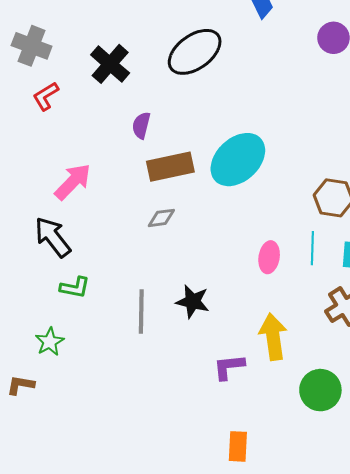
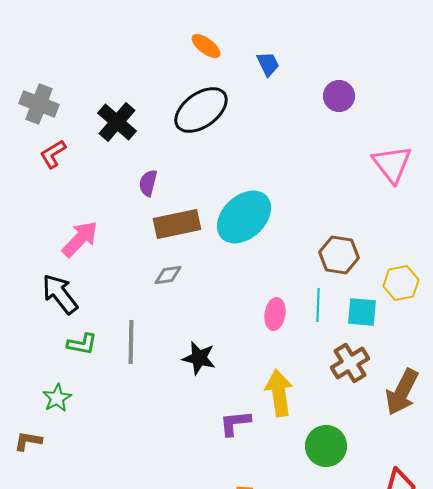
gray line: (141, 312) -> (131, 342), moved

